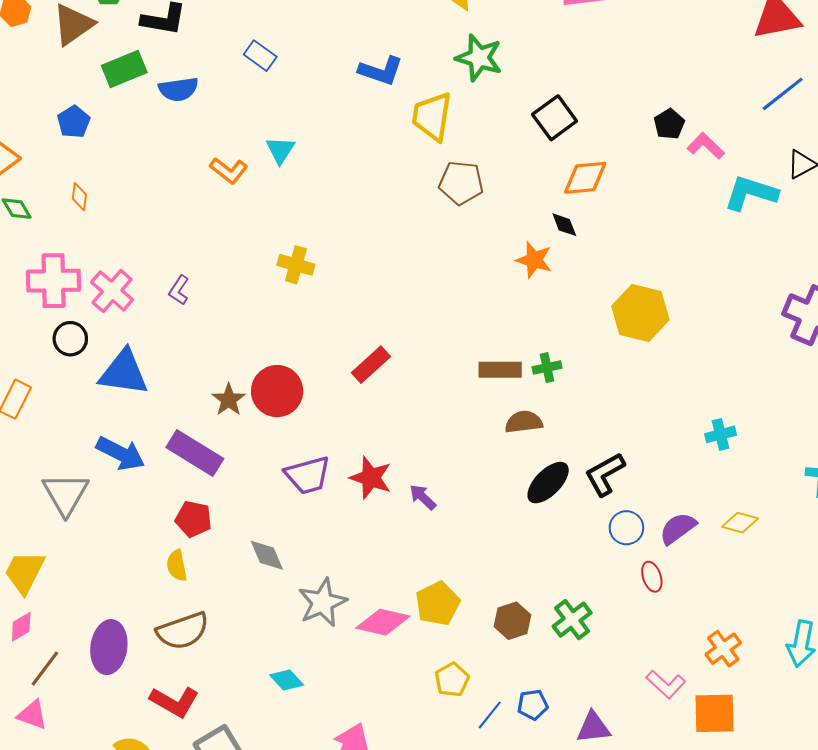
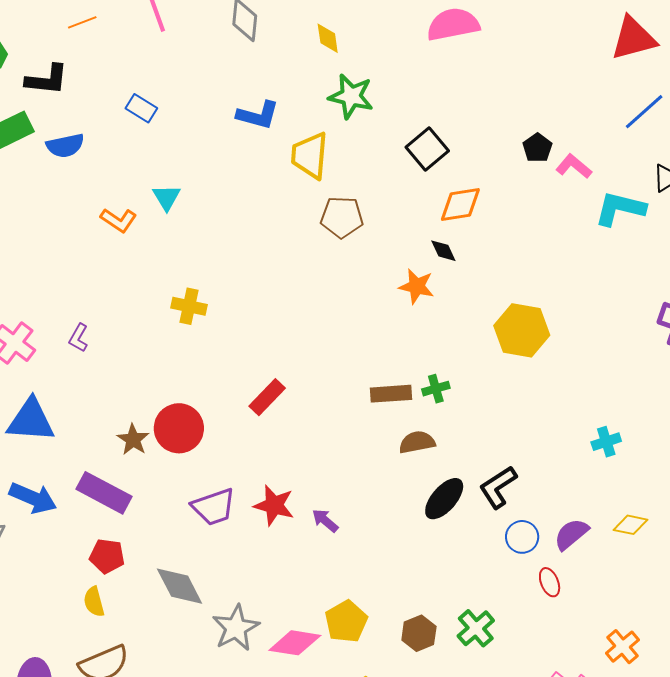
gray diamond: (267, 555) -> (180, 586), size x1.4

